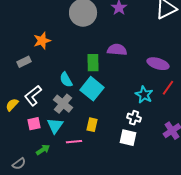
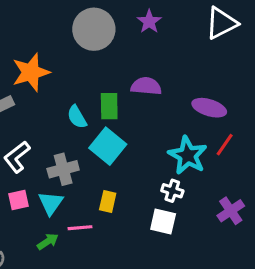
orange star: (42, 41) -> (31, 72), size x1.4
cyan semicircle: (66, 80) -> (77, 117), moved
cyan star: (144, 95) -> (188, 155), size x1.4
gray cross: (63, 104) -> (63, 169), turned 36
green arrow: (43, 150) -> (48, 241), moved

